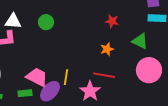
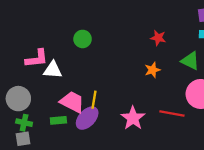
white triangle: (13, 21) -> (53, 70), moved
red line: (104, 75) -> (172, 113), moved
yellow line: (66, 77) -> (94, 100), moved

